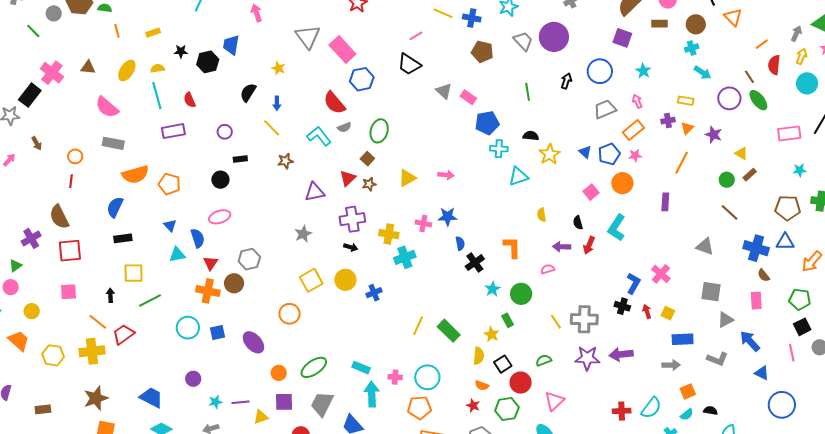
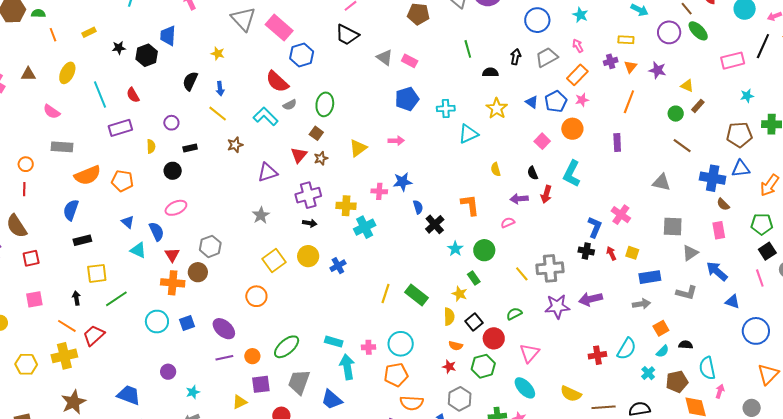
yellow semicircle: (157, 68) -> (151, 146), moved, turned 104
black arrow: (566, 81) -> (516, 57), moved
pink semicircle: (107, 107) -> (52, 112), size x0.7
blue pentagon: (487, 123) -> (407, 99), moved
black semicircle: (531, 136) -> (490, 72), moved
red square: (70, 251) -> (31, 258), size x0.7
cyan triangle: (177, 255) -> (138, 250), turned 42
purple line: (241, 402) -> (224, 358), moved

